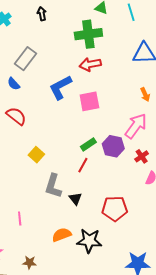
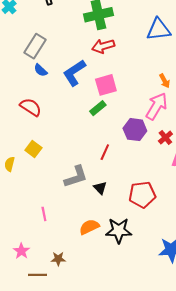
blue semicircle: (14, 84) -> (41, 70), moved
orange arrow: (145, 94) -> (165, 81), moved
green rectangle: (88, 144) -> (98, 108), moved
yellow square: (36, 155) -> (33, 149), moved
gray L-shape: (53, 186) -> (76, 177), turned -120

